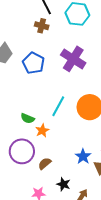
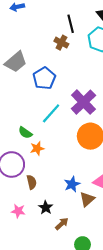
purple cross: (73, 59) -> (83, 102), moved
cyan line: (58, 106) -> (51, 113), moved
brown semicircle: (45, 164) -> (32, 182), turned 104

